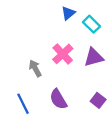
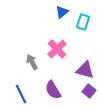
cyan rectangle: (91, 24) -> (83, 22), turned 63
purple triangle: (94, 57) -> (85, 70), moved, turned 30

